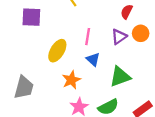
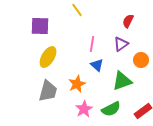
orange circle: (141, 33) -> (141, 60), moved
yellow ellipse: (57, 51) -> (48, 57), moved
gray trapezoid: (24, 87) -> (48, 91), moved

